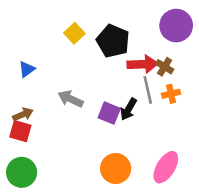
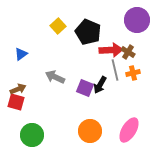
green circle: (22, 172) -> (32, 135), moved

